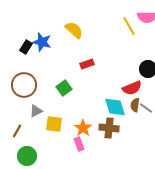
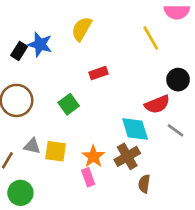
yellow line: (129, 26) -> (151, 38), moved
yellow semicircle: (74, 30) -> (82, 29), turned -102
brown semicircle: (135, 105) -> (144, 184), moved
gray triangle: (36, 111) -> (32, 146), moved, turned 40
brown cross: (109, 128) -> (127, 156), turned -36

